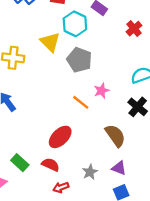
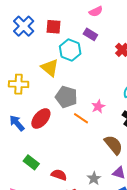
gray pentagon: (79, 60) -> (66, 97), moved
red ellipse: (60, 137) -> (41, 119), moved
green rectangle: (20, 163) -> (31, 162), moved

